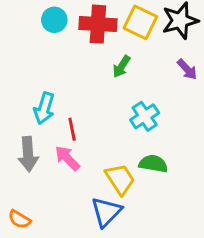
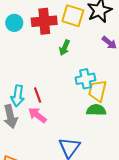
cyan arrow: (44, 108) -> (18, 96), moved
cyan cross: (145, 116) -> (85, 79), turned 30
yellow trapezoid: (120, 179) -> (97, 91), moved, turned -125

